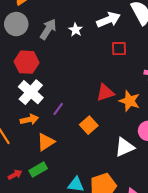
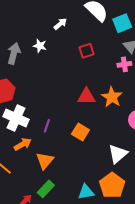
white arrow: (108, 20) -> (60, 24), moved, size x0.6
red triangle: (105, 93) -> (86, 96), turned 36
orange star: (130, 101) -> (112, 97), turned 30
white triangle: (125, 147) -> (118, 154), moved

